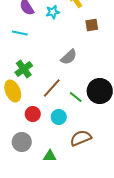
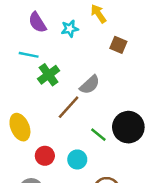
brown square: (92, 25) -> (118, 45), turned 32
green cross: (24, 69) -> (49, 75), moved
brown line: (52, 88) -> (69, 107), moved

